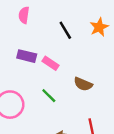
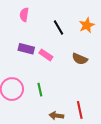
brown semicircle: (83, 84) -> (80, 59), moved
green line: (49, 96) -> (40, 90), moved, turned 32

